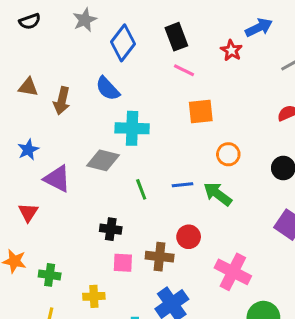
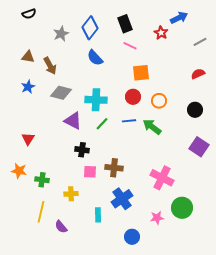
gray star: (85, 20) -> (61, 34), moved
blue semicircle: (108, 89) -> (95, 58), moved
brown arrow: (62, 101) -> (50, 66), turned -42
cyan cross: (132, 128) -> (96, 100), moved
blue star: (28, 150) -> (28, 87), moved
gray diamond: (103, 160) -> (61, 93), moved
purple triangle: (57, 179) -> (73, 121), moved
green line: (141, 189) -> (102, 124), turned 64
red circle: (189, 237) -> (133, 97), moved

